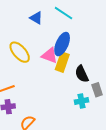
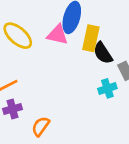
yellow rectangle: (62, 62) -> (91, 38), moved

